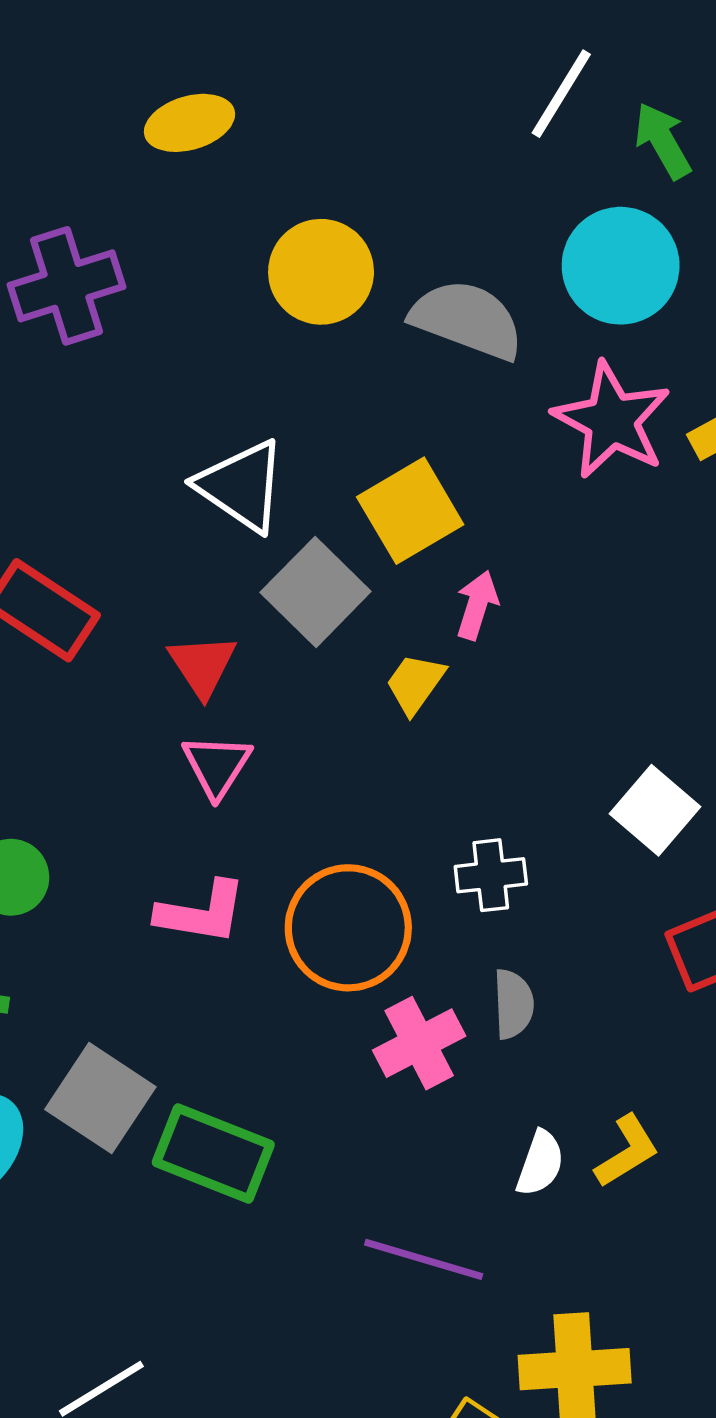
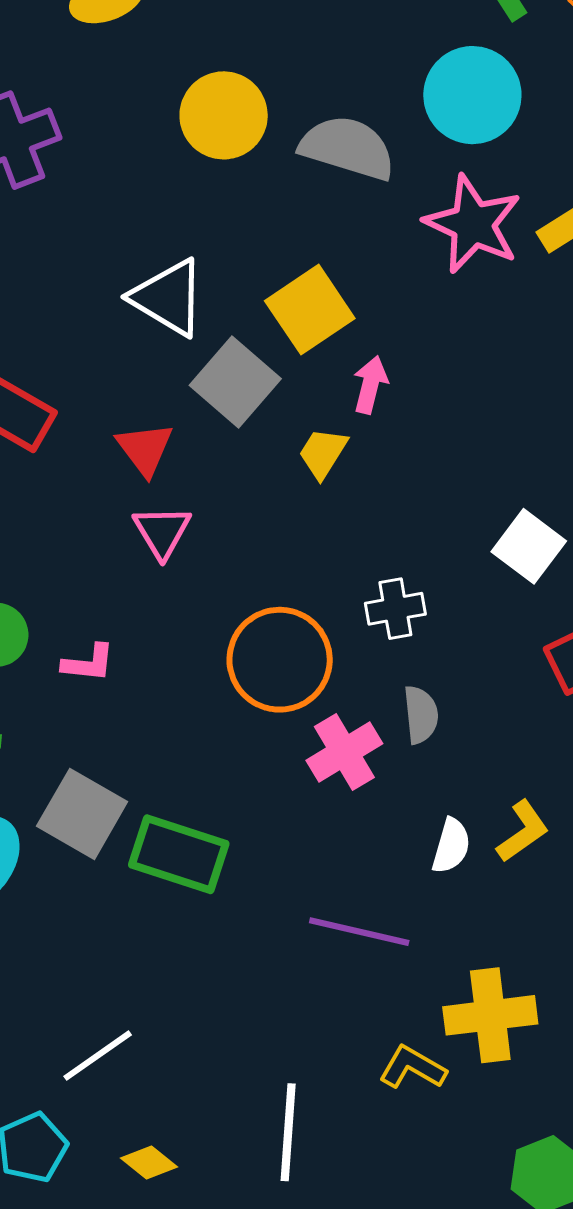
pink L-shape: (201, 912) -> (88, 663), moved, size x0.7

